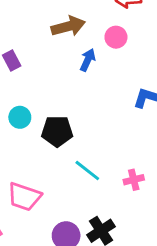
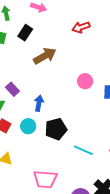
pink circle: (116, 37) -> (85, 81), moved
blue arrow: (88, 60) -> (39, 103), moved

